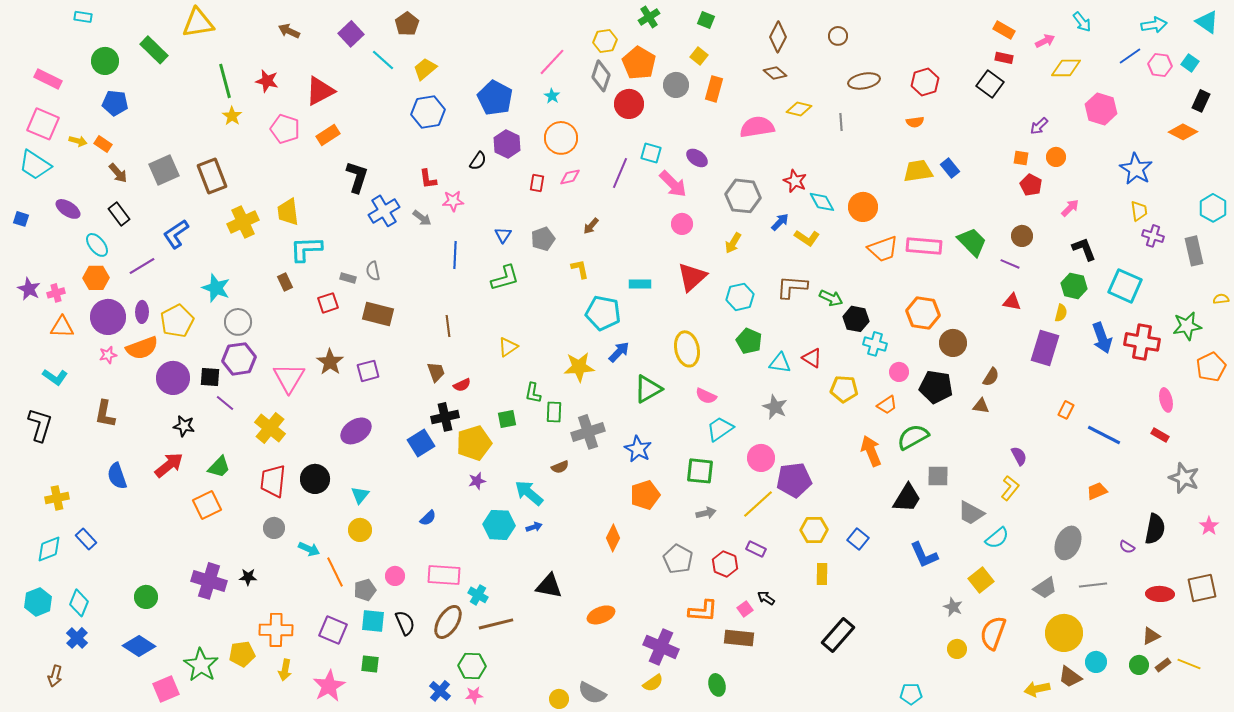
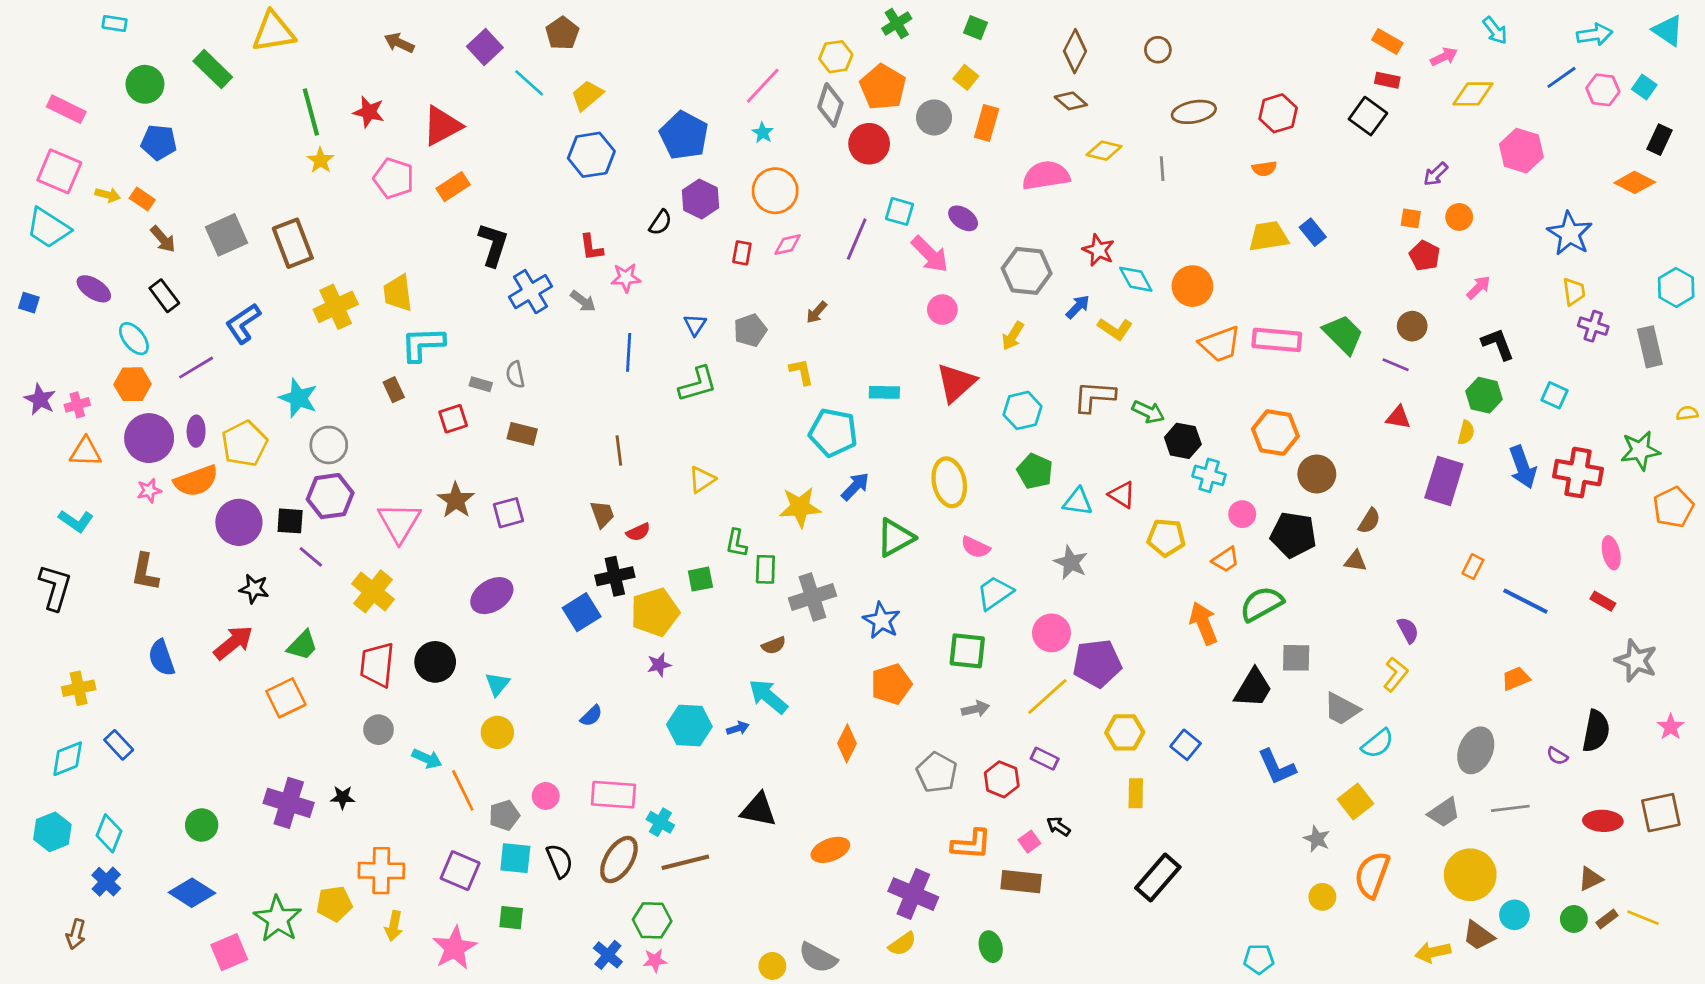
cyan square: (1125, 286) -> (1555, 395), size x0.6
brown rectangle: (378, 314) -> (522, 434), size x0.7
cyan arrow: (529, 493) -> (768, 696), moved

